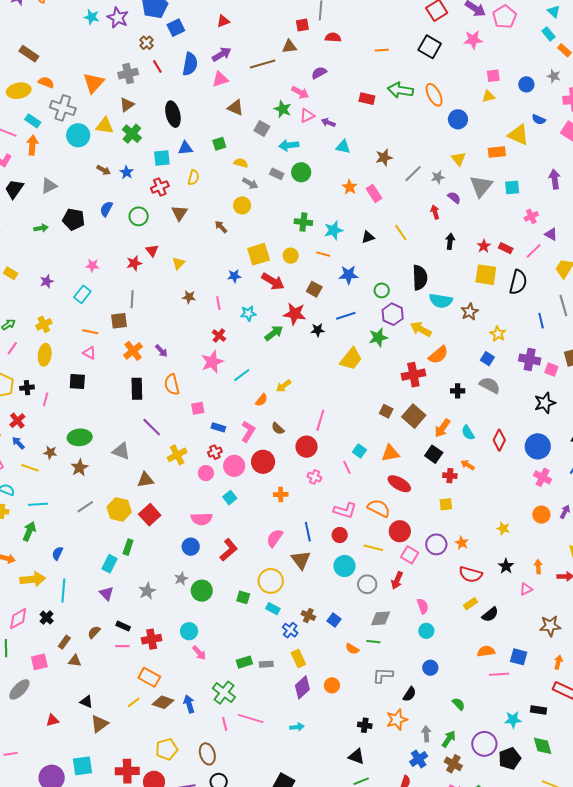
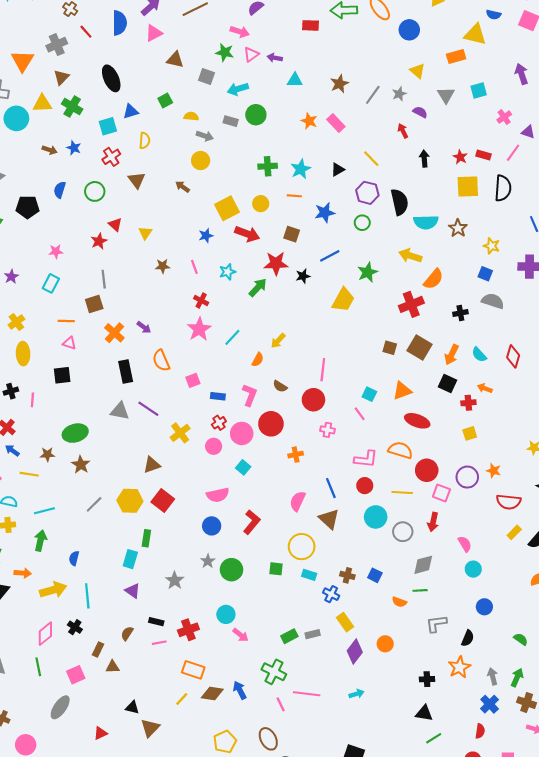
gray triangle: (481, 186) -> (446, 95), size x0.7
purple hexagon: (393, 314) -> (367, 193), moved
gray triangle: (121, 451) -> (120, 411), moved

